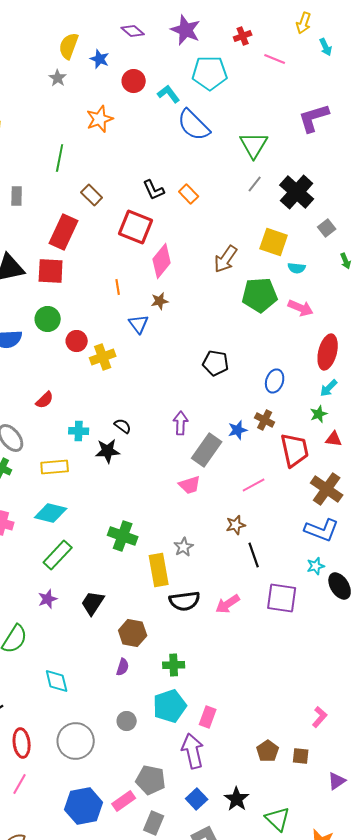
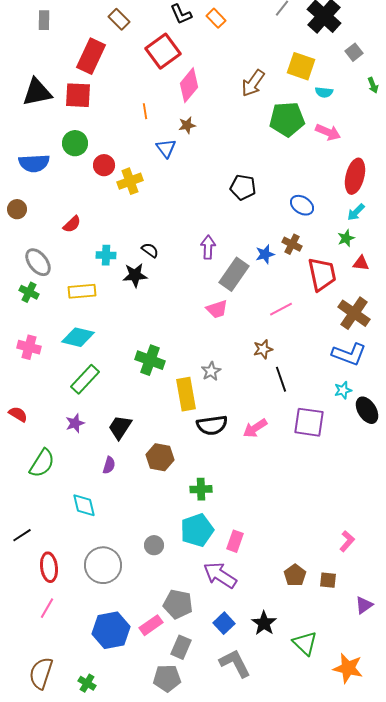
red square: (136, 227) -> (163, 51), turned 32
blue ellipse: (275, 381) -> (302, 205), turned -75
purple semicircle: (123, 667) -> (109, 465), moved
purple arrow: (193, 751) -> (220, 575), turned -44

